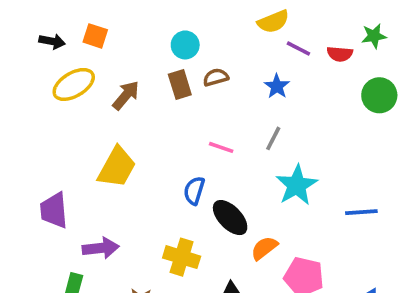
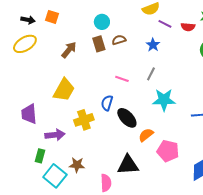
yellow ellipse: (74, 84) -> (25, 44), moved
cyan star: (297, 185) -> (164, 100), turned 30
yellow cross: (182, 257) -> (84, 120), moved, turned -36

